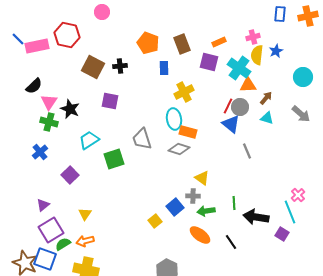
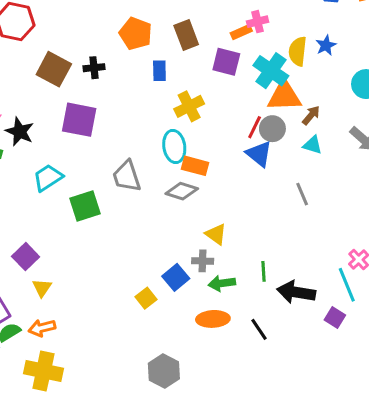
pink cross: (253, 37) -> (258, 22), moved
orange triangle: (248, 85) -> (284, 96), size x1.4
purple square: (110, 101) -> (79, 120), size x1.4
gray line: (247, 151) -> (302, 194), moved
purple square: (70, 175) -> (26, 257), moved
orange ellipse: (200, 235) -> (213, 319), turned -40

